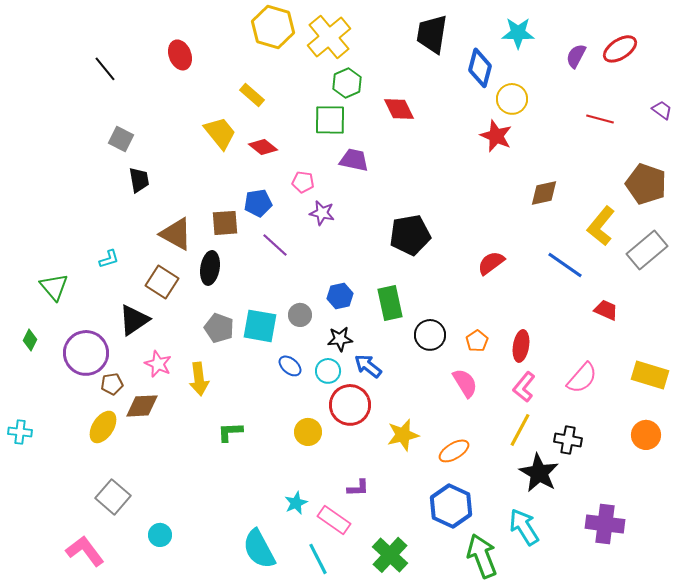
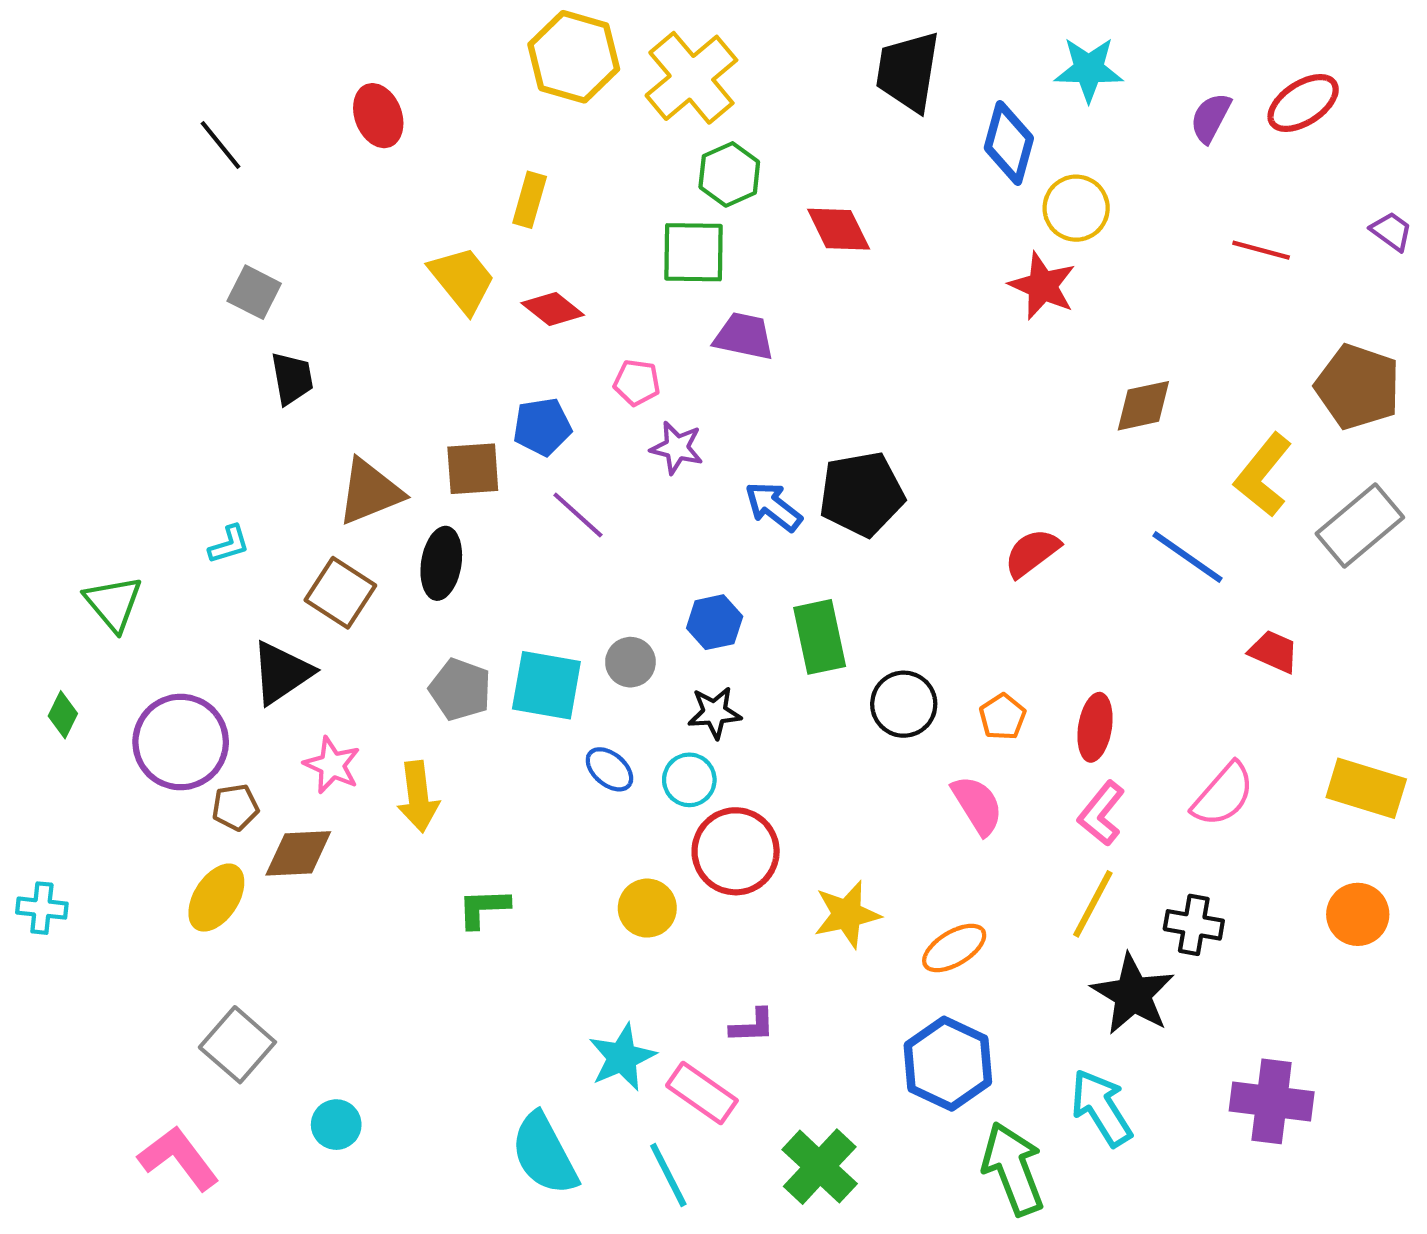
yellow rectangle: (252, 95) -> (530, 200), turned 65
brown triangle: (176, 234) -> (370, 492), turned -51
blue arrow: (368, 366) -> (773, 507), moved
cyan star: (296, 503) -> (622, 1057), size x1.4

